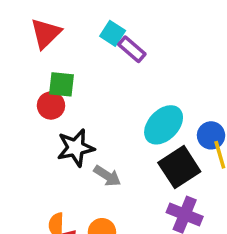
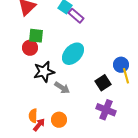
cyan ellipse: (164, 125) -> (73, 54), moved
black square: (179, 167) -> (103, 83), size x0.7

